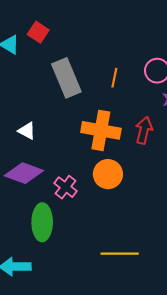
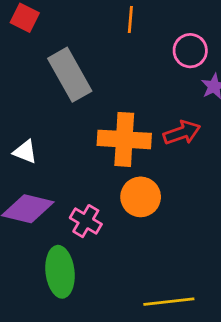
orange line: (114, 78) -> (130, 20), moved
red arrow: (144, 130) -> (182, 133), turned 64

